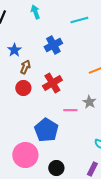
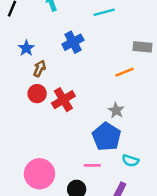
red cross: (52, 83) -> (63, 100), moved
pink line: (70, 110) -> (92, 165), moved
blue pentagon: (46, 130) -> (107, 137), moved

